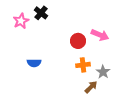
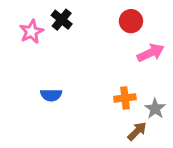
pink arrow: (100, 35) -> (151, 53), turned -48
red circle: (78, 41) -> (131, 21), moved

